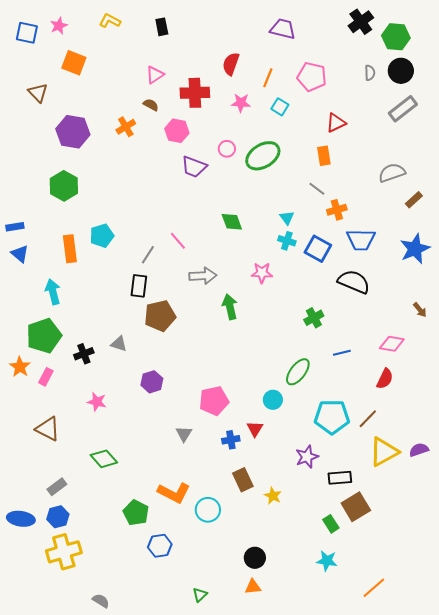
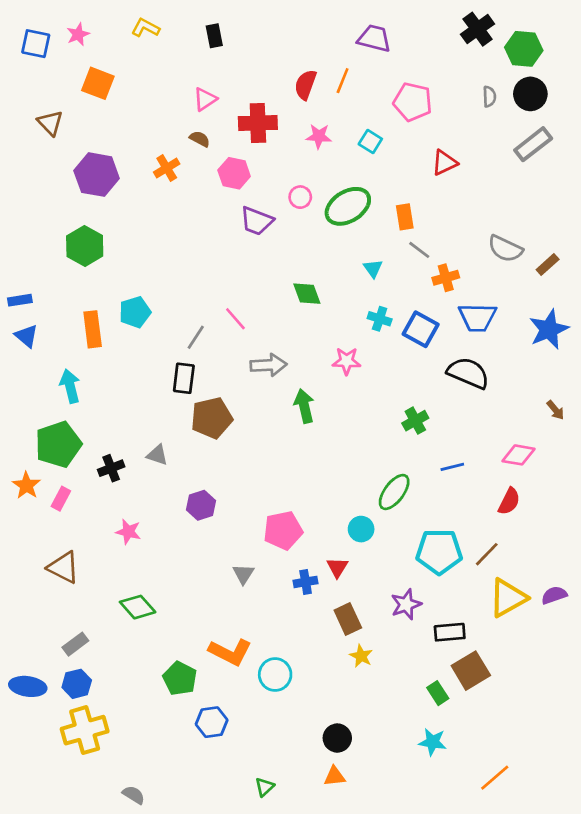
orange line: (268, 78) -> (343, 81), moved
orange rectangle: (324, 156) -> (405, 217), moved
gray semicircle: (392, 173) -> (505, 249), moved, turned -136
cyan triangle: (287, 218) -> (373, 268), moved
brown rectangle: (243, 480) -> (348, 619), moved

